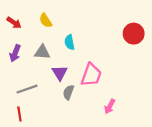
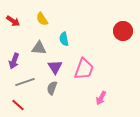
purple arrow: (15, 53) -> (14, 61), moved
gray semicircle: (68, 92) -> (52, 88), moved
red line: (19, 114) -> (18, 105), turned -40

